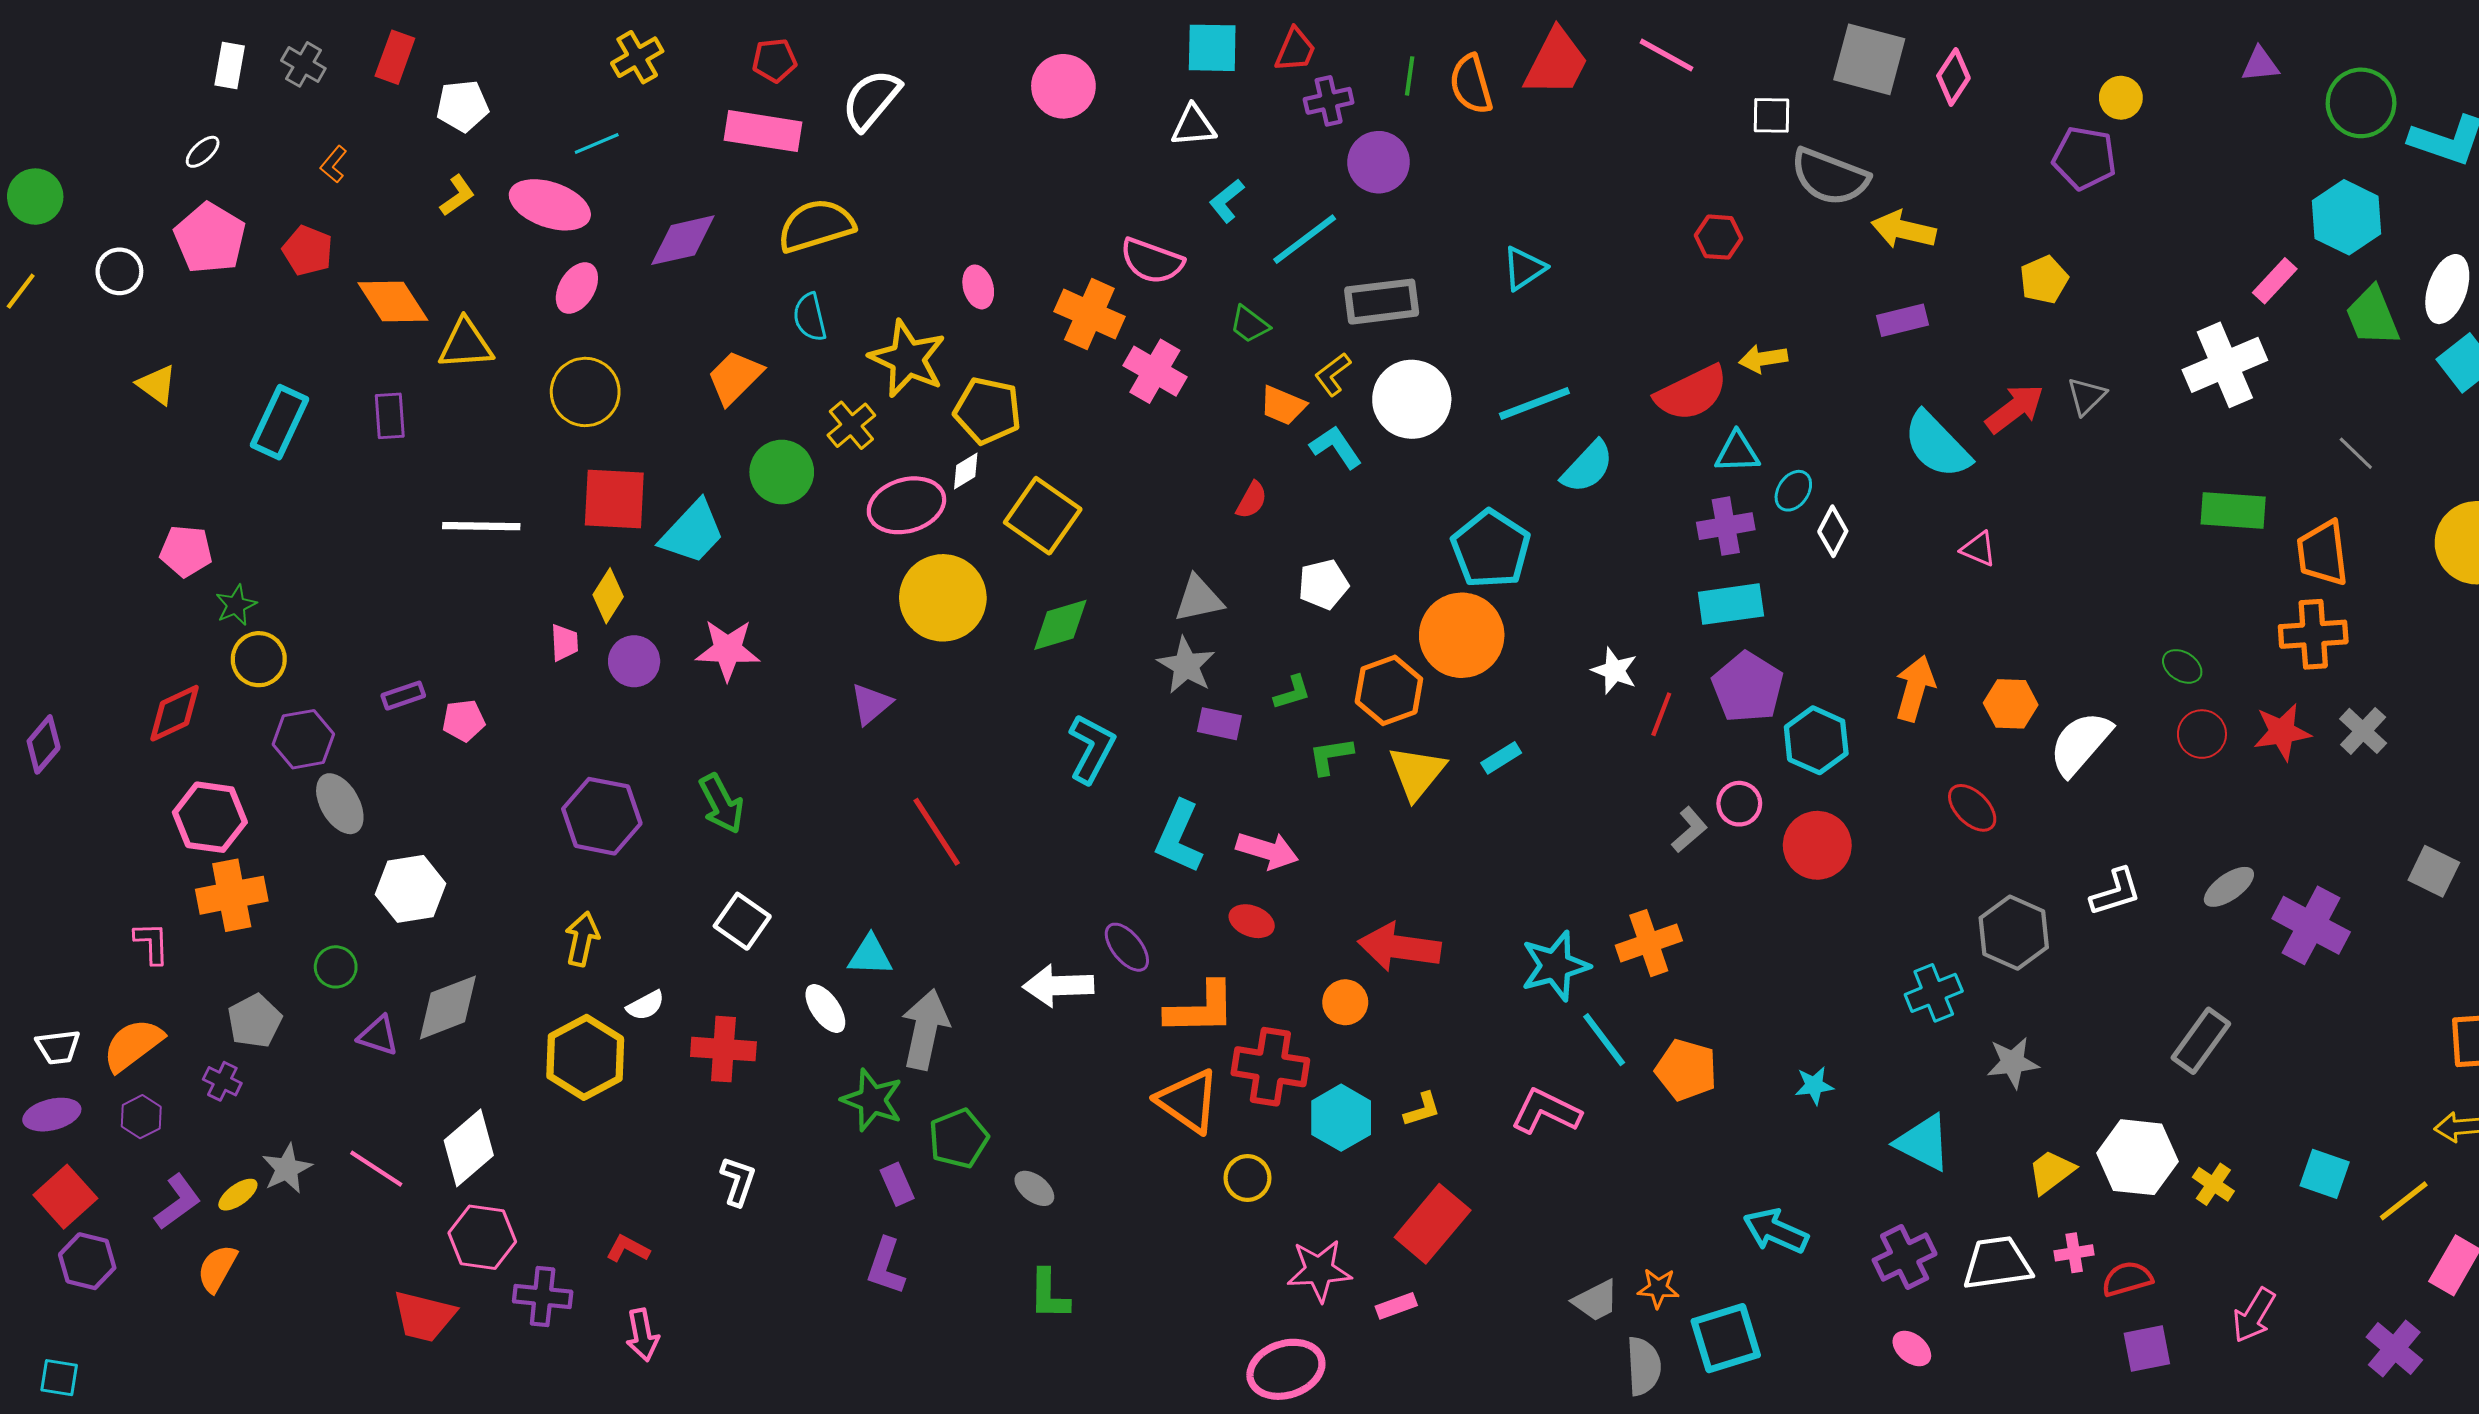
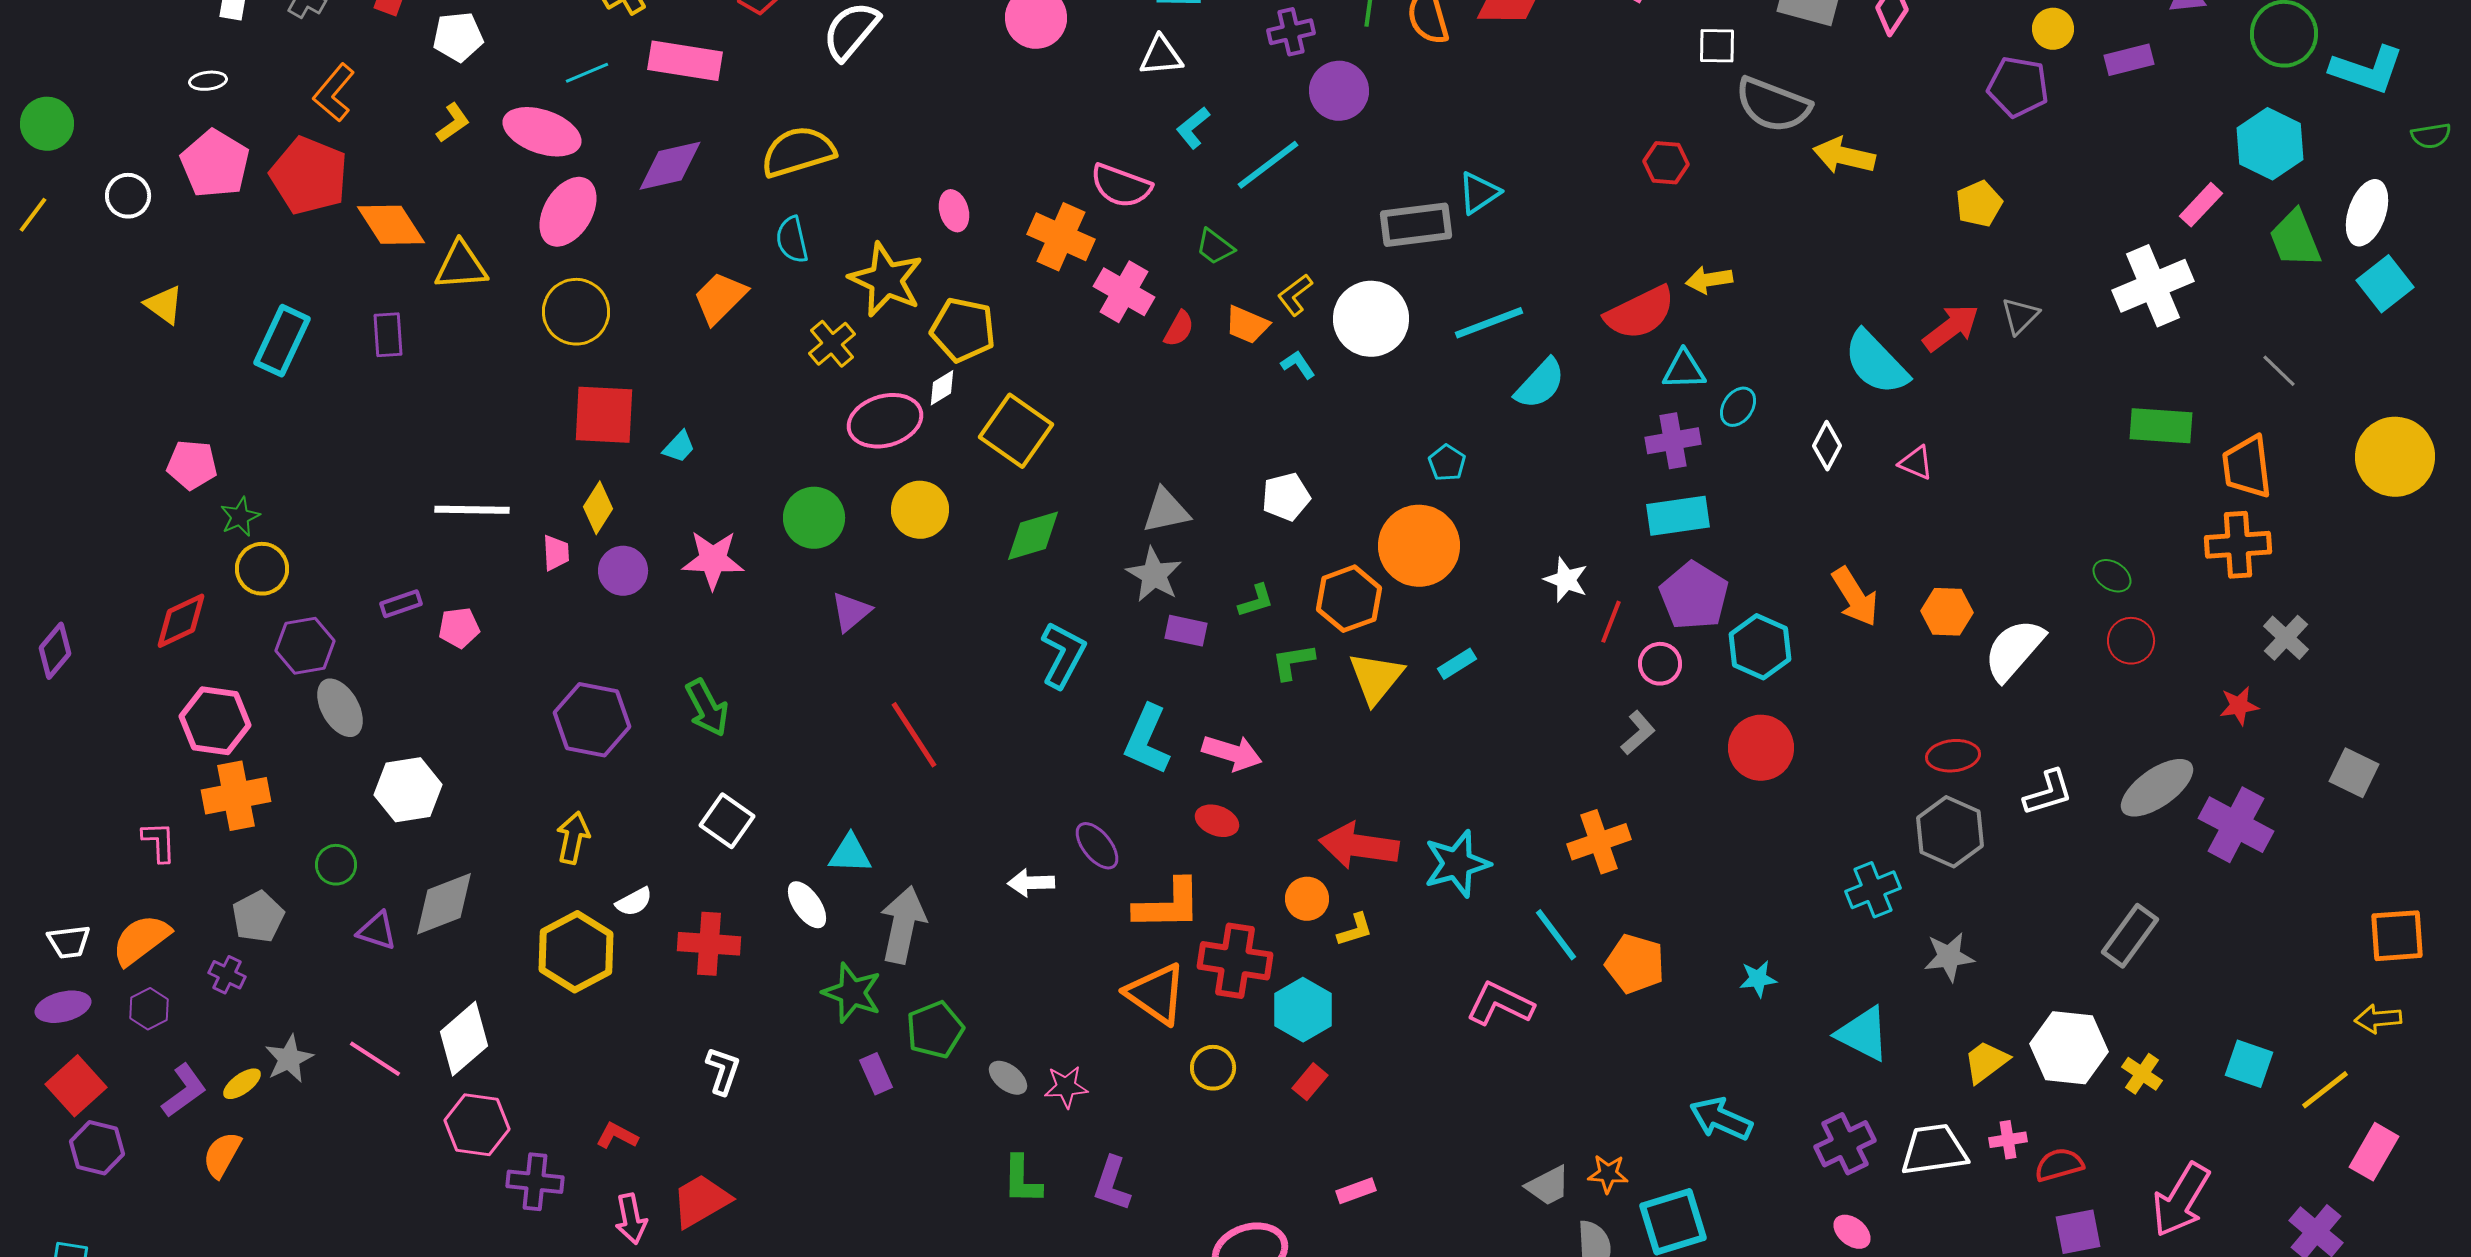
pink rectangle: (763, 131) -> (685, 61), moved
white ellipse: (203, 152) -> (208, 81), turned 36
orange L-shape: (334, 164) -> (334, 93), size x1.6
red pentagon: (308, 251) -> (309, 176), size x1.6
pink ellipse: (577, 288) -> (568, 212), size x1.4
gray rectangle: (1382, 302) -> (1416, 225), moved
purple rectangle: (1903, 320) -> (2129, 60), moved
cyan L-shape: (1336, 447) -> (1298, 365), size x0.7
green circle: (782, 472) -> (814, 518), moved
red semicircle: (1252, 500) -> (1179, 329), moved
white line: (481, 526) -> (472, 510), moved
white diamond: (1833, 531) -> (1827, 446), moved
cyan trapezoid: (692, 532) -> (679, 447), size x0.5
cyan pentagon: (1491, 549) -> (1447, 463), size x0.5
yellow circle: (943, 598) -> (920, 510), size x0.7
orange arrow: (1915, 688) -> (1855, 597), turned 132
red star: (2282, 732) -> (2239, 706), moved, size x0.7
pink circle: (1739, 804) -> (1660, 664), moved
red ellipse: (1972, 808) -> (1953, 756), moved, turned -51
gray ellipse: (2229, 887) -> (2157, 788), size x1.5
cyan star: (1555, 966) -> (1457, 864), moved
white arrow: (1058, 986) -> (1031, 883), size x0.7
yellow L-shape: (1422, 1109) -> (1355, 930), moved
red rectangle: (1433, 1224) -> (1310, 1082), moved, size x0.5
purple L-shape: (886, 1266) -> (1112, 1184), moved
pink star: (1319, 1271) -> (1066, 1087), moved, size x0.7
pink arrow: (2254, 1315) -> (2181, 1200), size x1.4
red trapezoid: (424, 1316) -> (701, 1201), moved, turned 136

